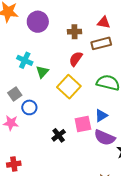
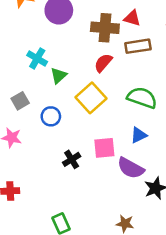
red triangle: (104, 23) -> (132, 18), moved
brown cross: (74, 32) -> (105, 28), size x1.5
blue circle: (29, 107) -> (51, 116), moved
blue triangle: (101, 115) -> (139, 135), moved

